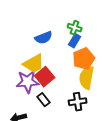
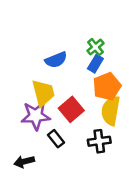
green cross: (75, 28) -> (95, 47), turned 32
yellow trapezoid: (34, 64) -> (43, 93), turned -75
red square: (45, 77) -> (71, 109), moved

